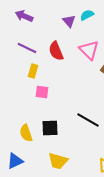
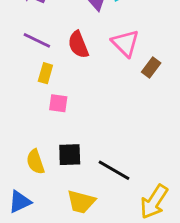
black line: (88, 120) -> (114, 170), moved

